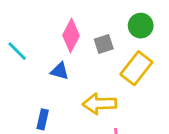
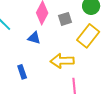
blue rectangle: (43, 119) -> (22, 72), turned -32

